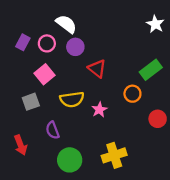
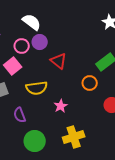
pink circle: (47, 43) -> (22, 46), moved
pink star: (99, 110) -> (61, 106), moved

